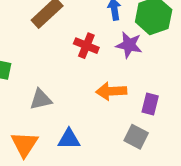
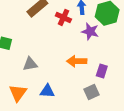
red cross: (86, 46) -> (63, 17), moved
gray square: (136, 137) -> (91, 92), turned 35

